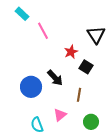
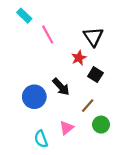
black triangle: (96, 35) -> (93, 37), moved
brown line: (79, 95) -> (88, 106), turned 32
green circle: (91, 122) -> (101, 125), moved

